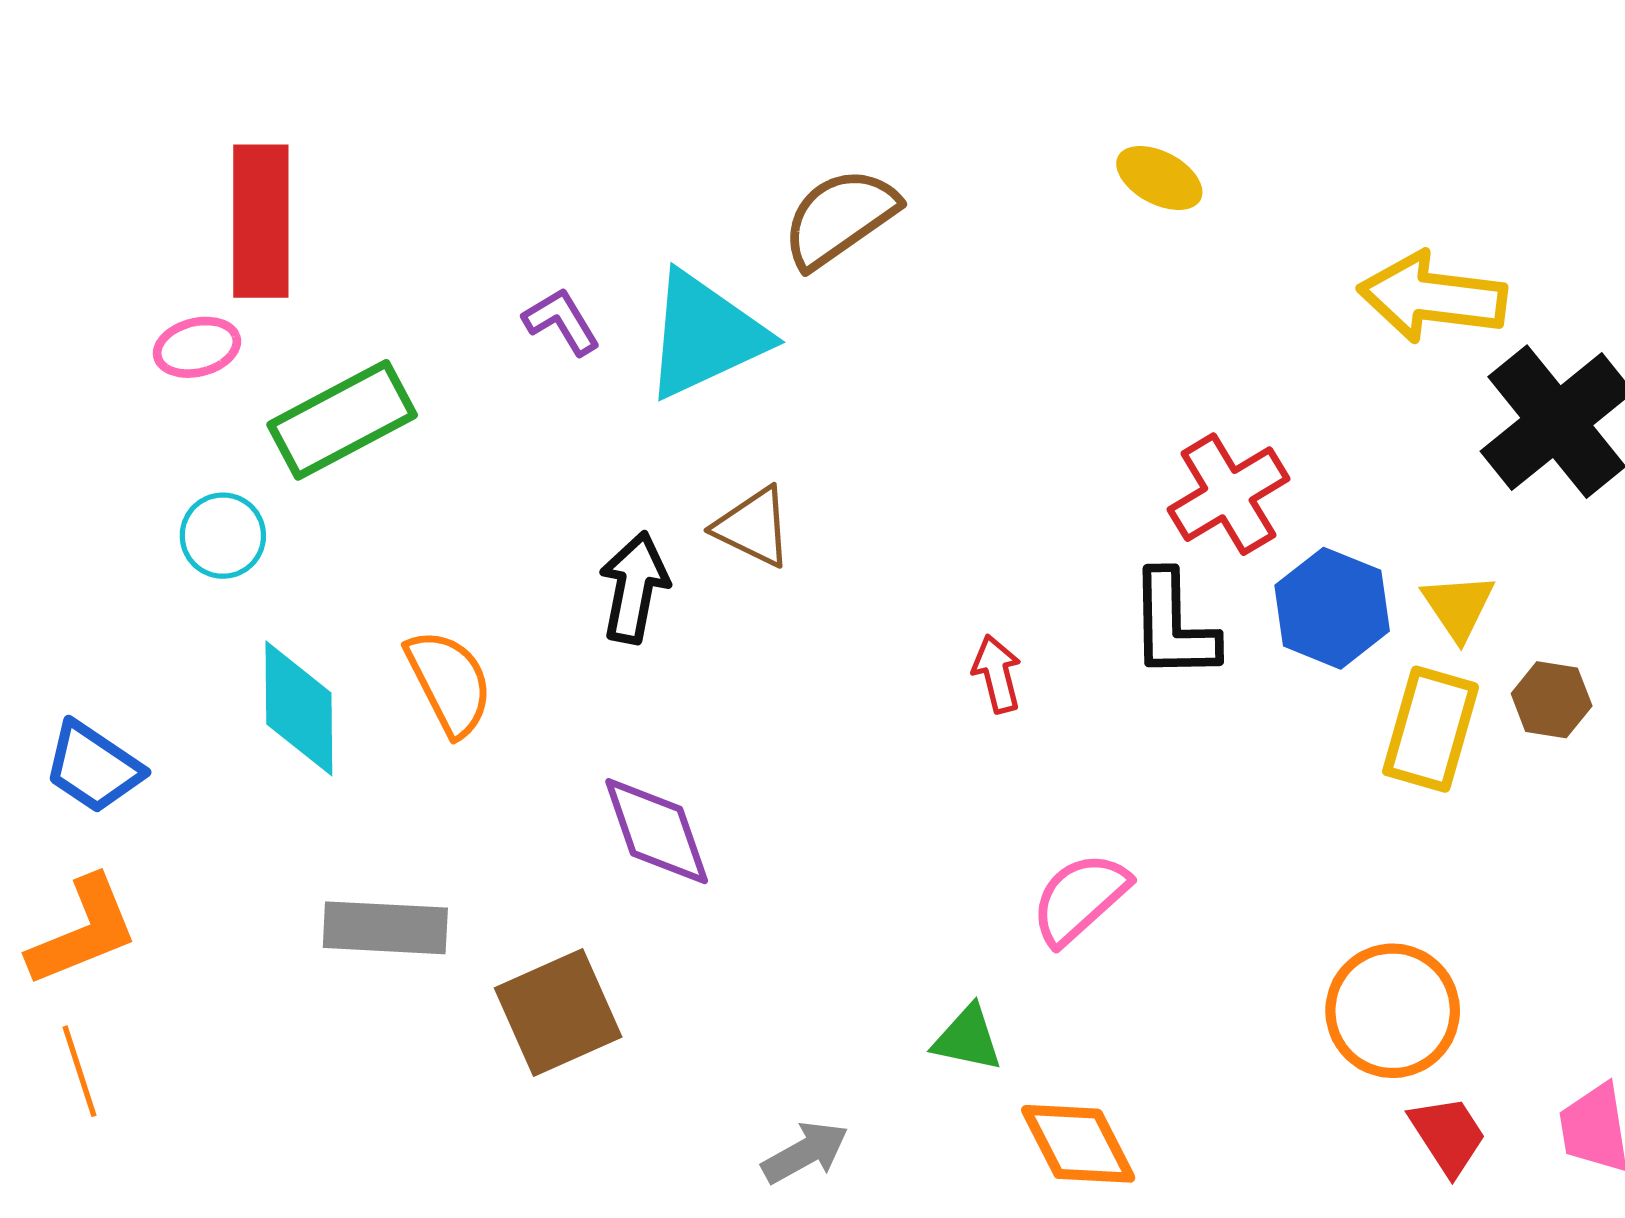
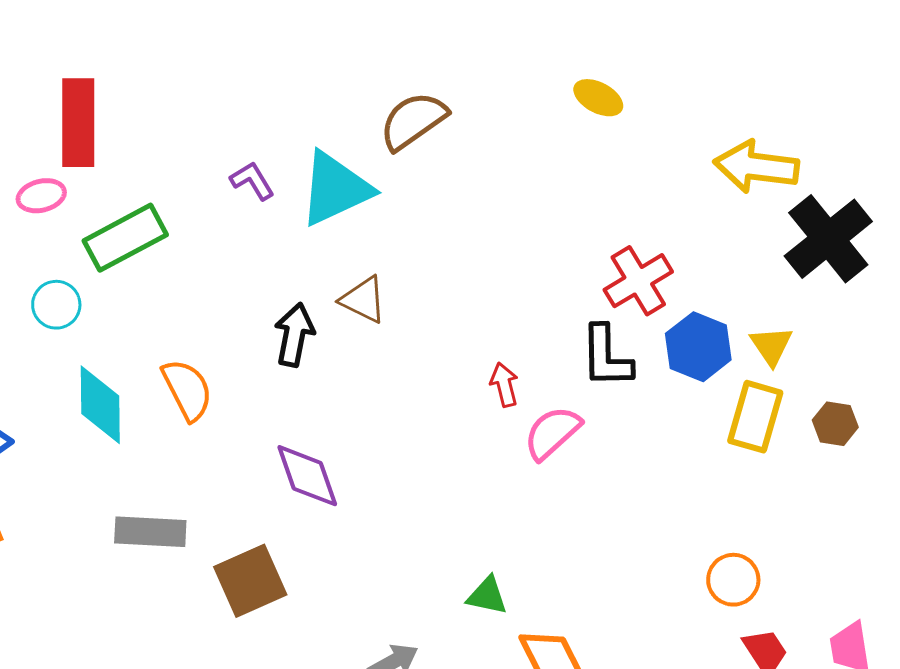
brown hexagon: (1552, 700) -> (835, 424), moved
pink semicircle: (1080, 898) -> (552, 433), moved
orange circle: (1393, 1011) -> (733, 580), size x0.7

